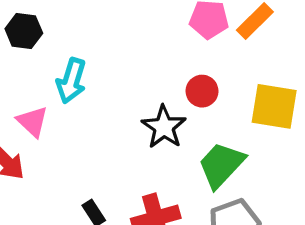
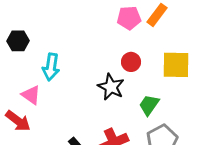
green trapezoid: (221, 165) -> (149, 105), size x0.7

